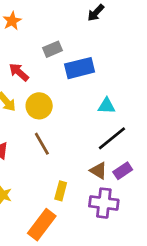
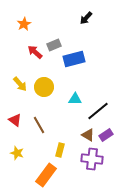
red arrow: (19, 72) -> (35, 52), moved
cyan triangle: (107, 106) -> (75, 99), moved
brown line: (42, 144) -> (39, 125), moved

